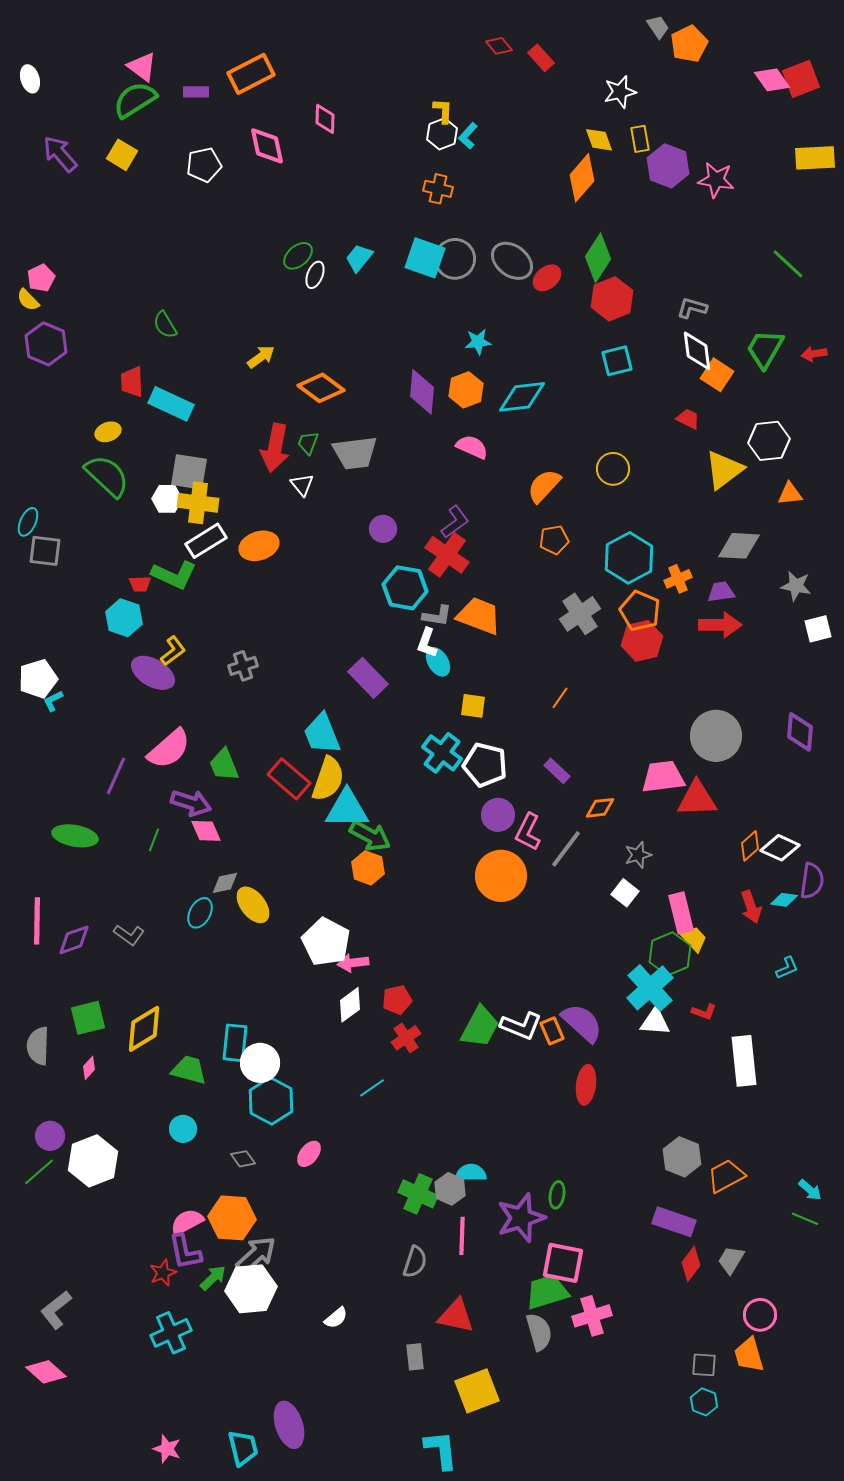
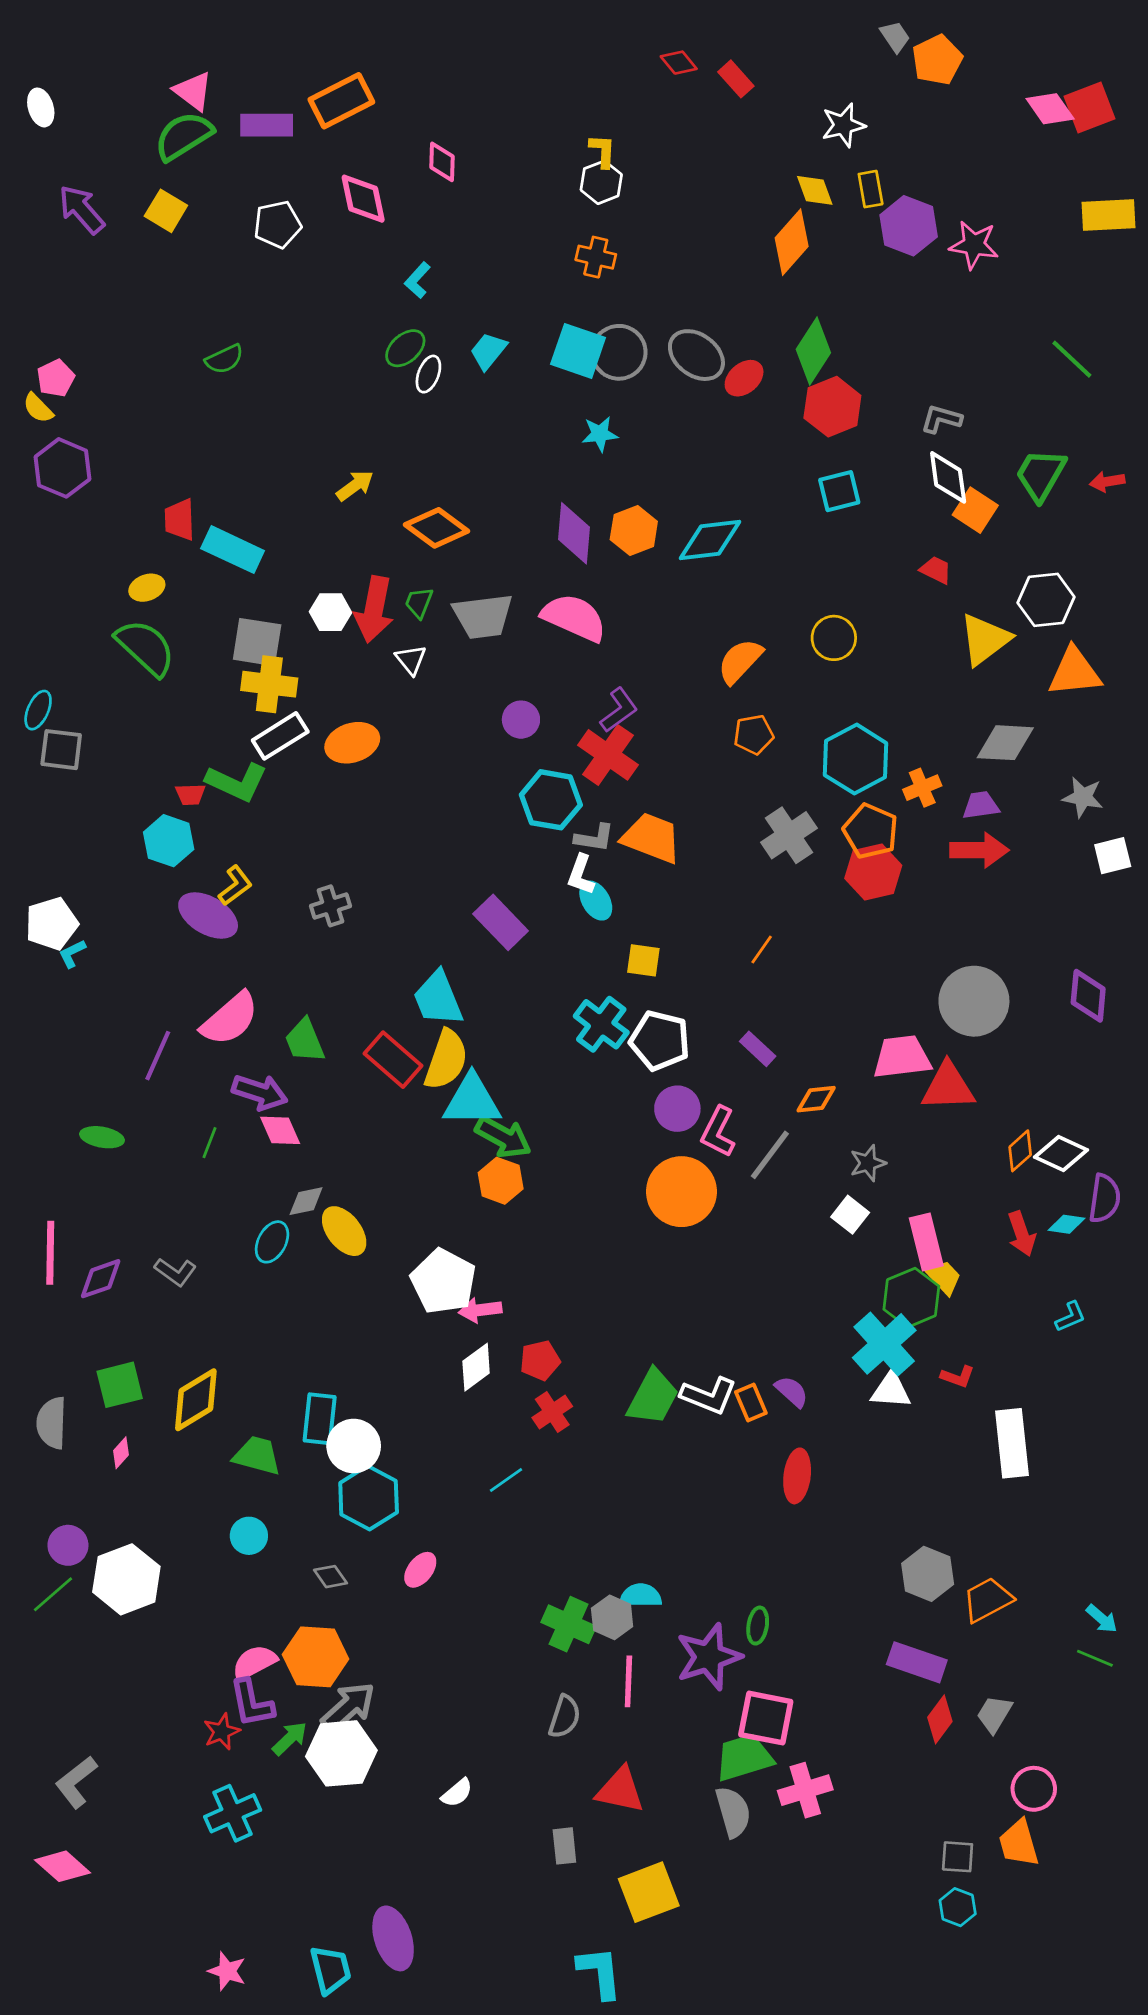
purple rectangle: (196, 92) -> (267, 125), size x1.5
cyan L-shape: (468, 136) -> (418, 280), moved
green semicircle: (165, 325) -> (224, 359), moved, turned -84
cyan star: (478, 342) -> (600, 434), moved
pink semicircle: (472, 447) -> (574, 618), moved, size x1.5
orange triangle: (790, 494) -> (1075, 672), size x1.6
white hexagon: (167, 499) -> (331, 612), moved
green ellipse: (75, 836) -> (102, 1137), size x0.7
purple semicircle: (582, 1023) -> (792, 1392), size x0.6

